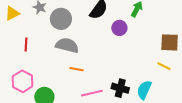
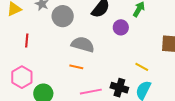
gray semicircle: (67, 45) -> (83, 44), moved
yellow line: (164, 66) -> (142, 67), moved

